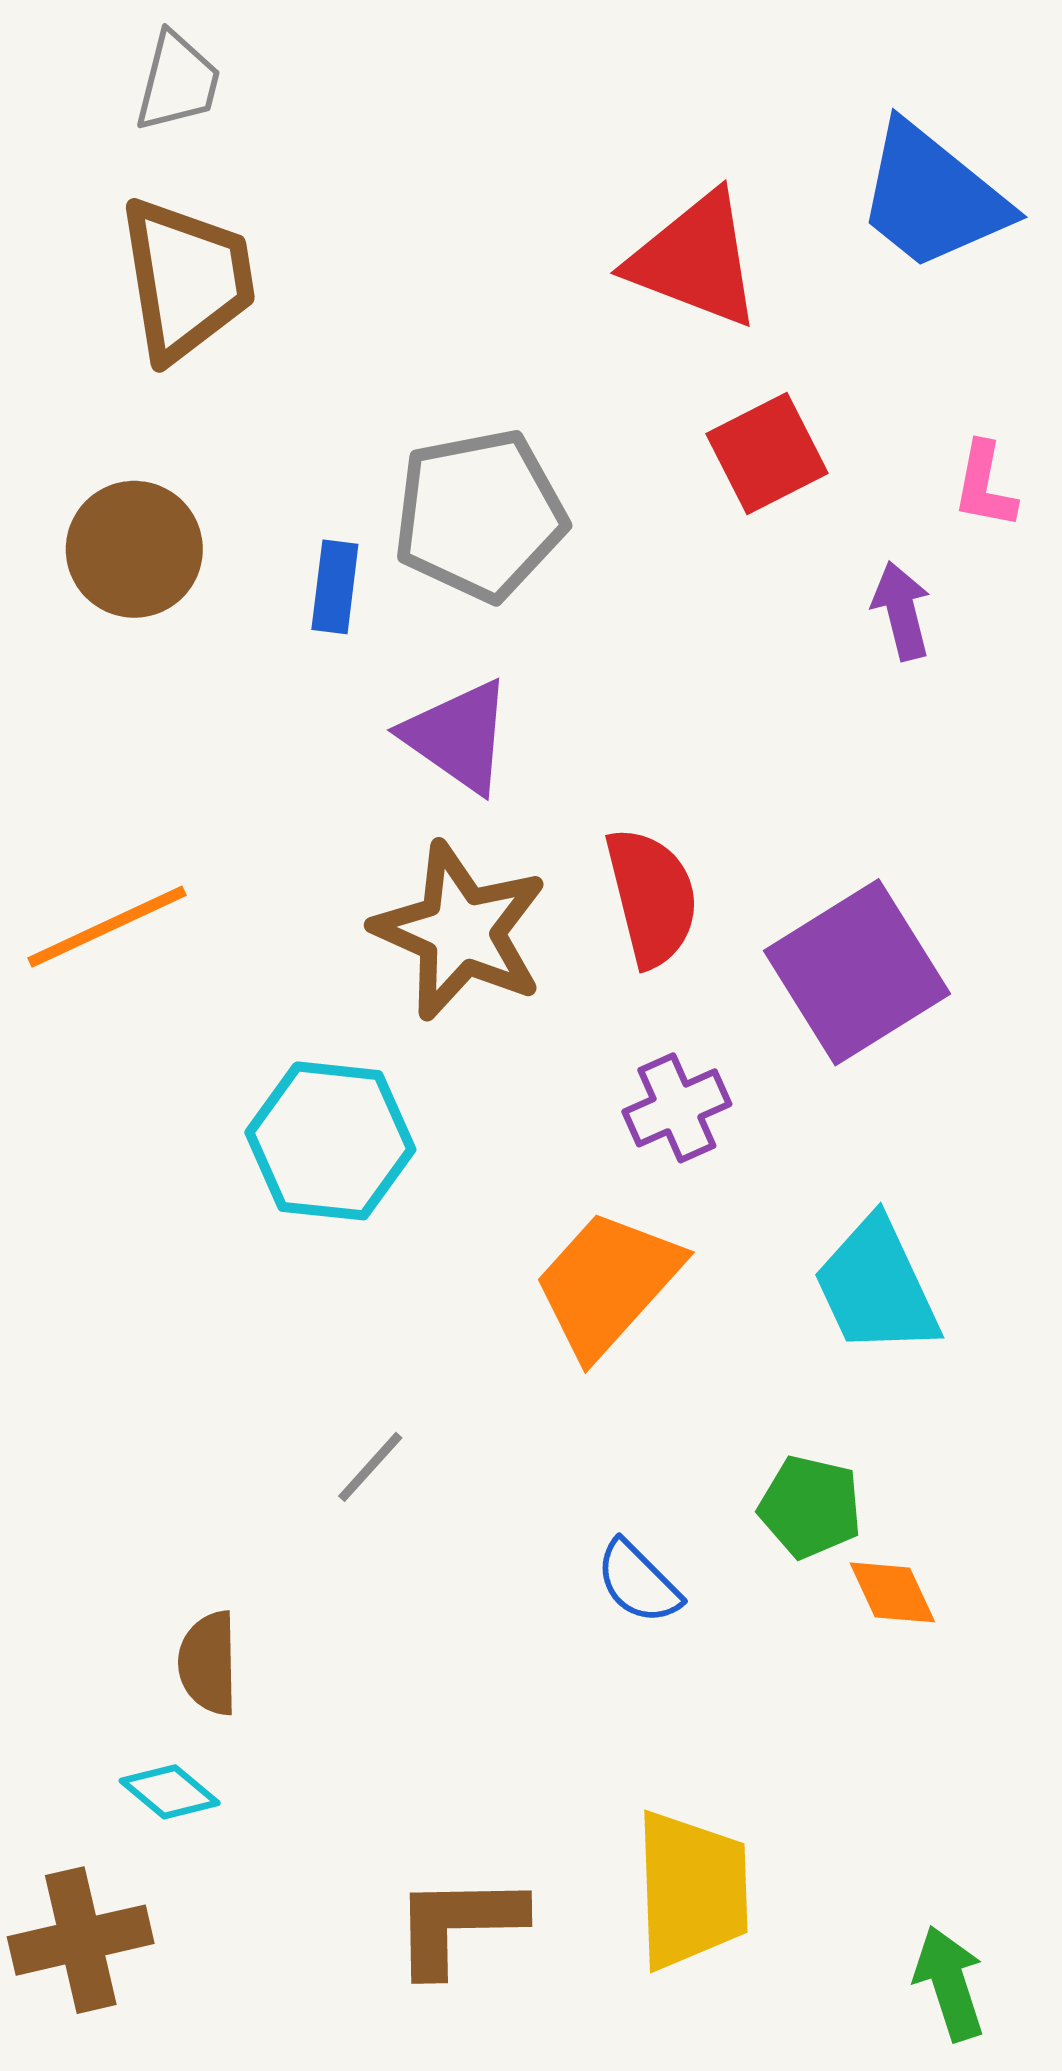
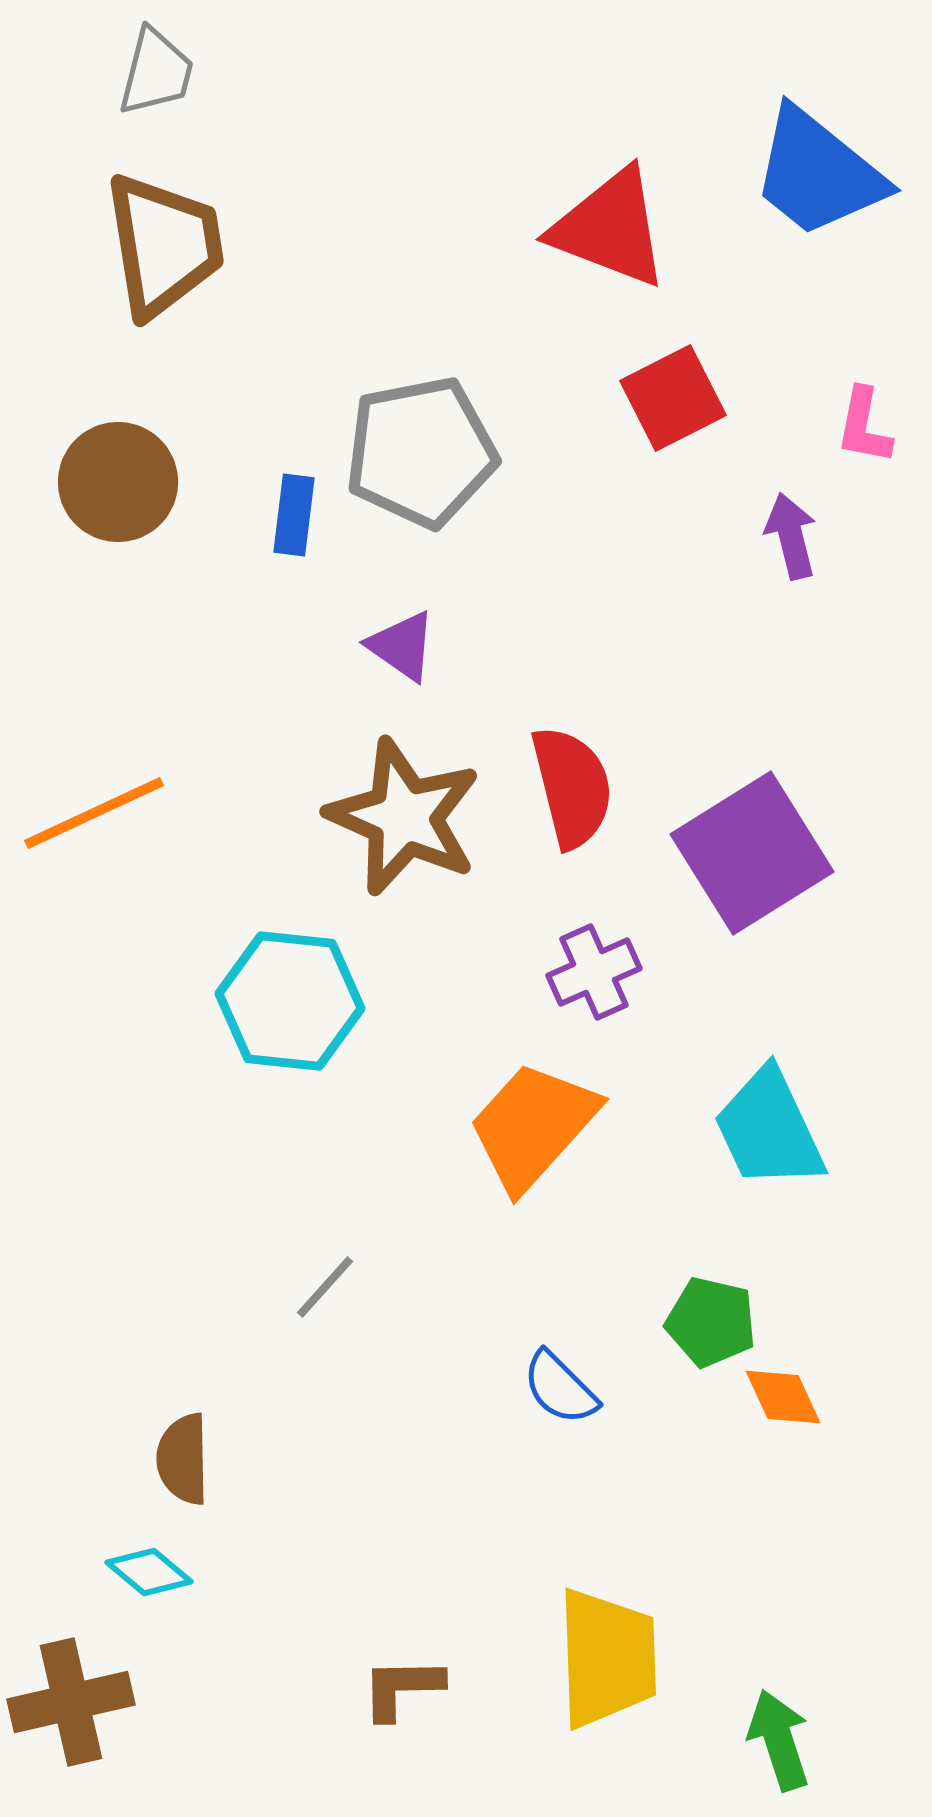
purple triangle: (458, 736) -> (402, 646), size x0.7
brown L-shape: (458, 1924) -> (402, 1688), size x0.7
green arrow: (949, 1983) -> (779, 1740), moved

